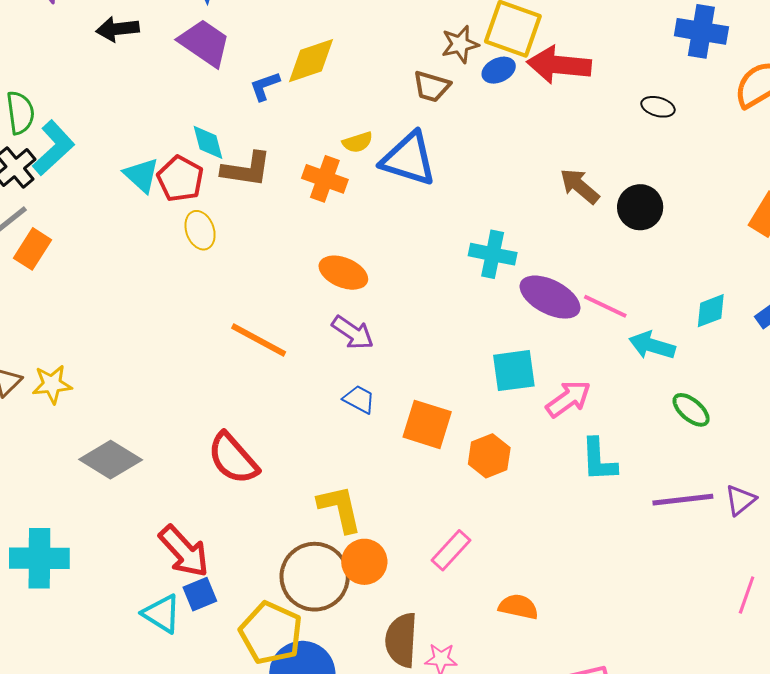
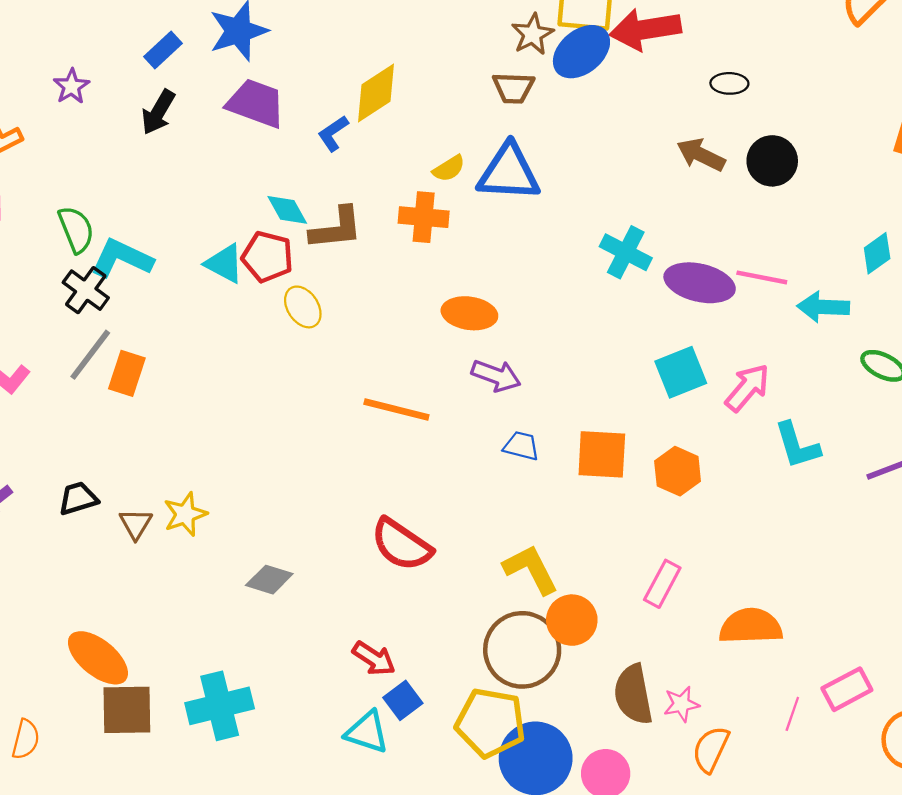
black arrow: (118, 29) -> (158, 112), turned -39
blue ellipse: (499, 70) -> (581, 52), size x1.6
black ellipse: (658, 107) -> (729, 83), moved
cyan L-shape: (53, 148) -> (122, 258), turned -98
cyan cross: (493, 254) -> (626, 252), turned 30
gray diamond: (111, 460) -> (269, 580), size x0.7
red arrow: (184, 551) -> (374, 658), size x0.7
orange semicircle: (518, 607) -> (751, 626), size x1.4

